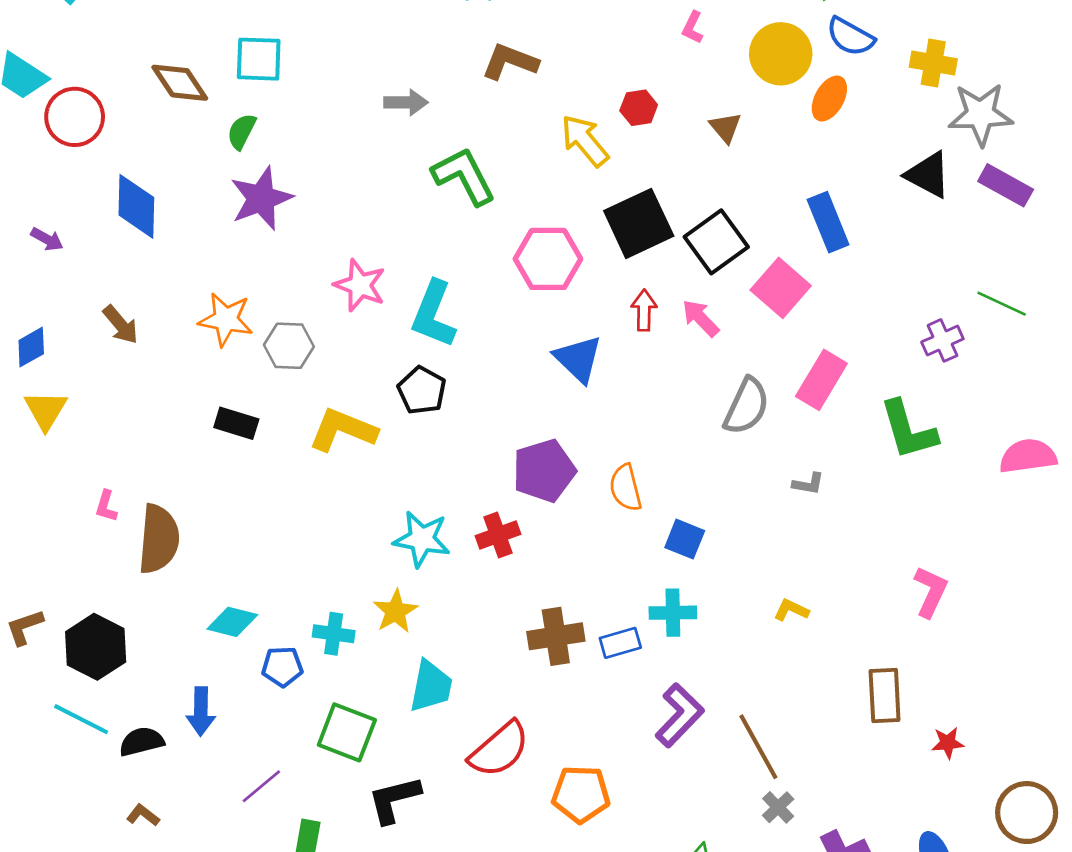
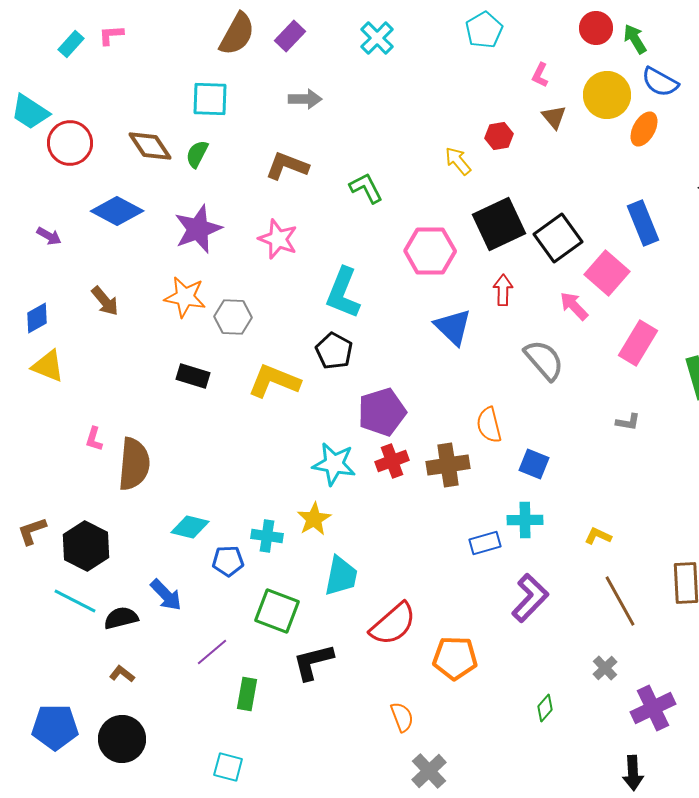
brown L-shape: (510, 62) -> (287, 166), moved
brown diamond: (180, 83) -> (150, 146), moved
gray arrow: (406, 102) -> (305, 99), moved
brown triangle: (725, 127) -> (554, 117), moved
yellow arrow: (585, 141) -> (458, 161), size x0.7
green L-shape: (464, 176) -> (366, 188), size x0.7
purple star: (261, 198) -> (198, 229), moved
blue diamond: (136, 206) -> (117, 211), turned -63
pink star: (360, 285) -> (278, 239), moved
pink arrow: (701, 318) -> (574, 306), moved
gray semicircle: (747, 406) -> (544, 360), moved, turned -66
yellow triangle: (46, 410) -> (48, 366), turned -39
purple pentagon: (544, 471) -> (382, 412), moved
yellow L-shape: (791, 610) -> (598, 536), moved
brown cross: (556, 636) -> (448, 465), moved
blue arrow: (201, 711) -> (166, 595), turned -45
brown line: (758, 747) -> (620, 601), moved

